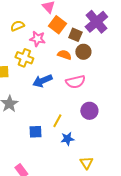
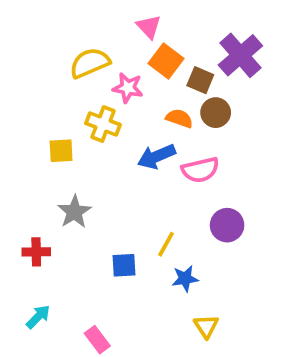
yellow semicircle: (17, 26) -> (90, 63), size x1.5
blue arrow: (42, 81) -> (156, 156), moved
yellow triangle: (86, 163) -> (206, 326), moved

